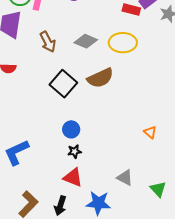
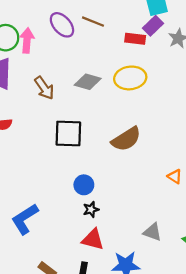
brown semicircle: (100, 78) -> (126, 139), moved
black square: (63, 84) -> (68, 133), turned -32

